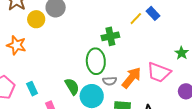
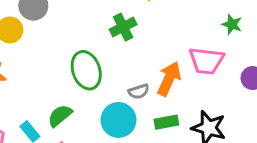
green ellipse: (96, 61) -> (86, 70), moved
green semicircle: (72, 86) -> (60, 116), moved, turned -84

